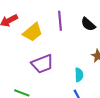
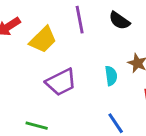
cyan semicircle: (79, 75) -> (111, 76), moved

